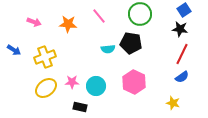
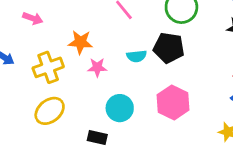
orange star: (68, 24) -> (80, 42), moved
pink star: (72, 82) -> (97, 67), moved

